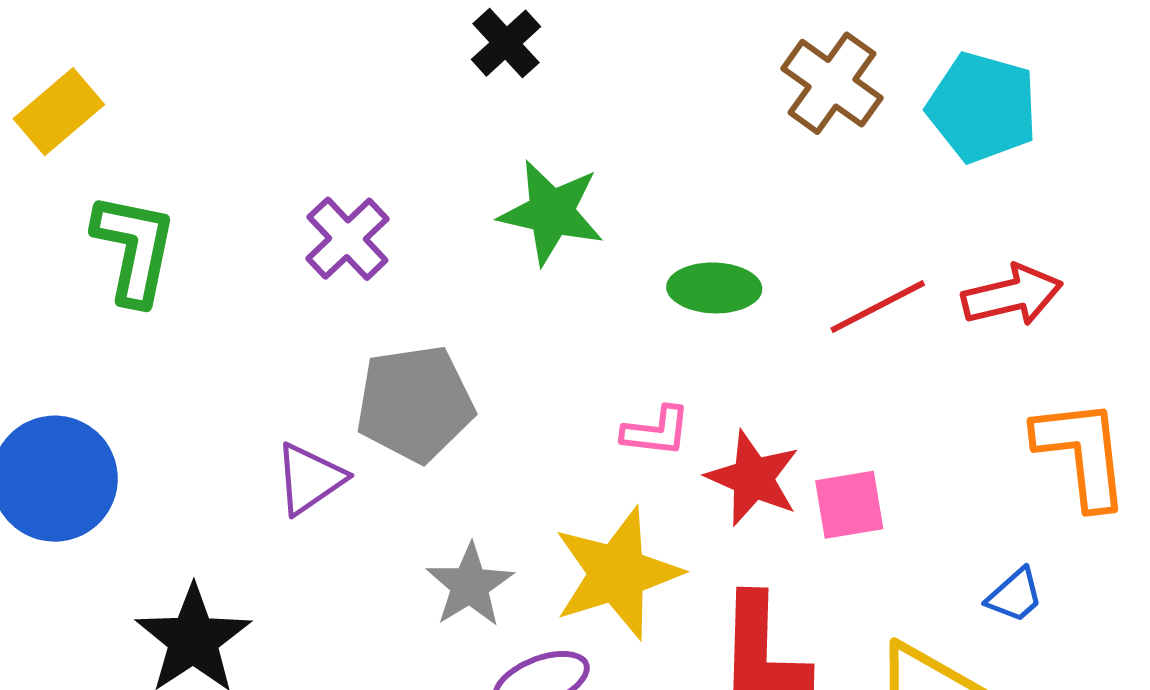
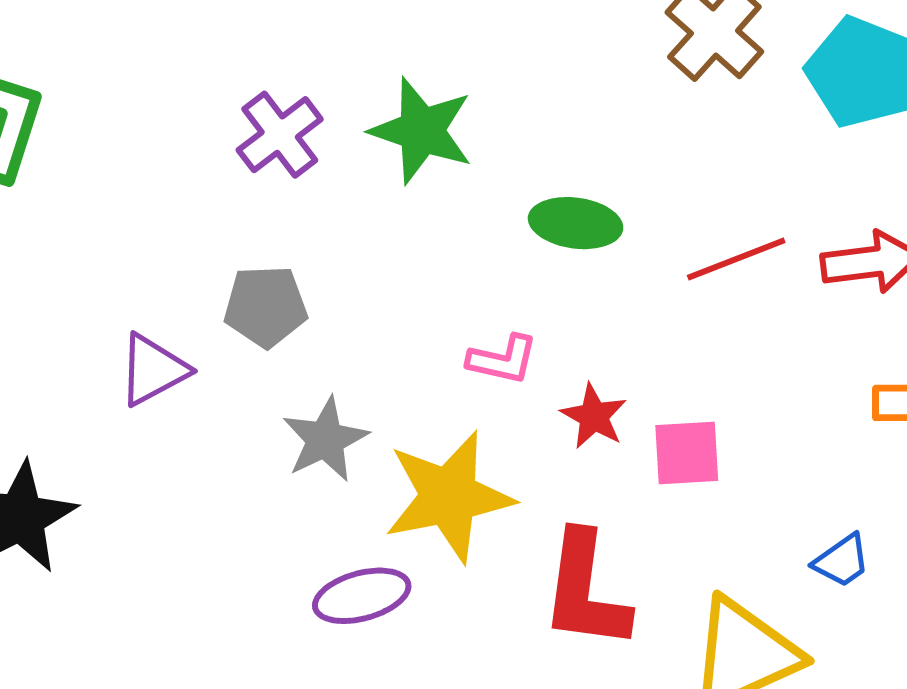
purple cross: (347, 239) -> (280, 135), moved
gray pentagon: (415, 404) -> (266, 306), size x0.7
red star: (753, 478) -> (594, 416), size x0.7
gray star: (470, 585) -> (325, 440), moved

